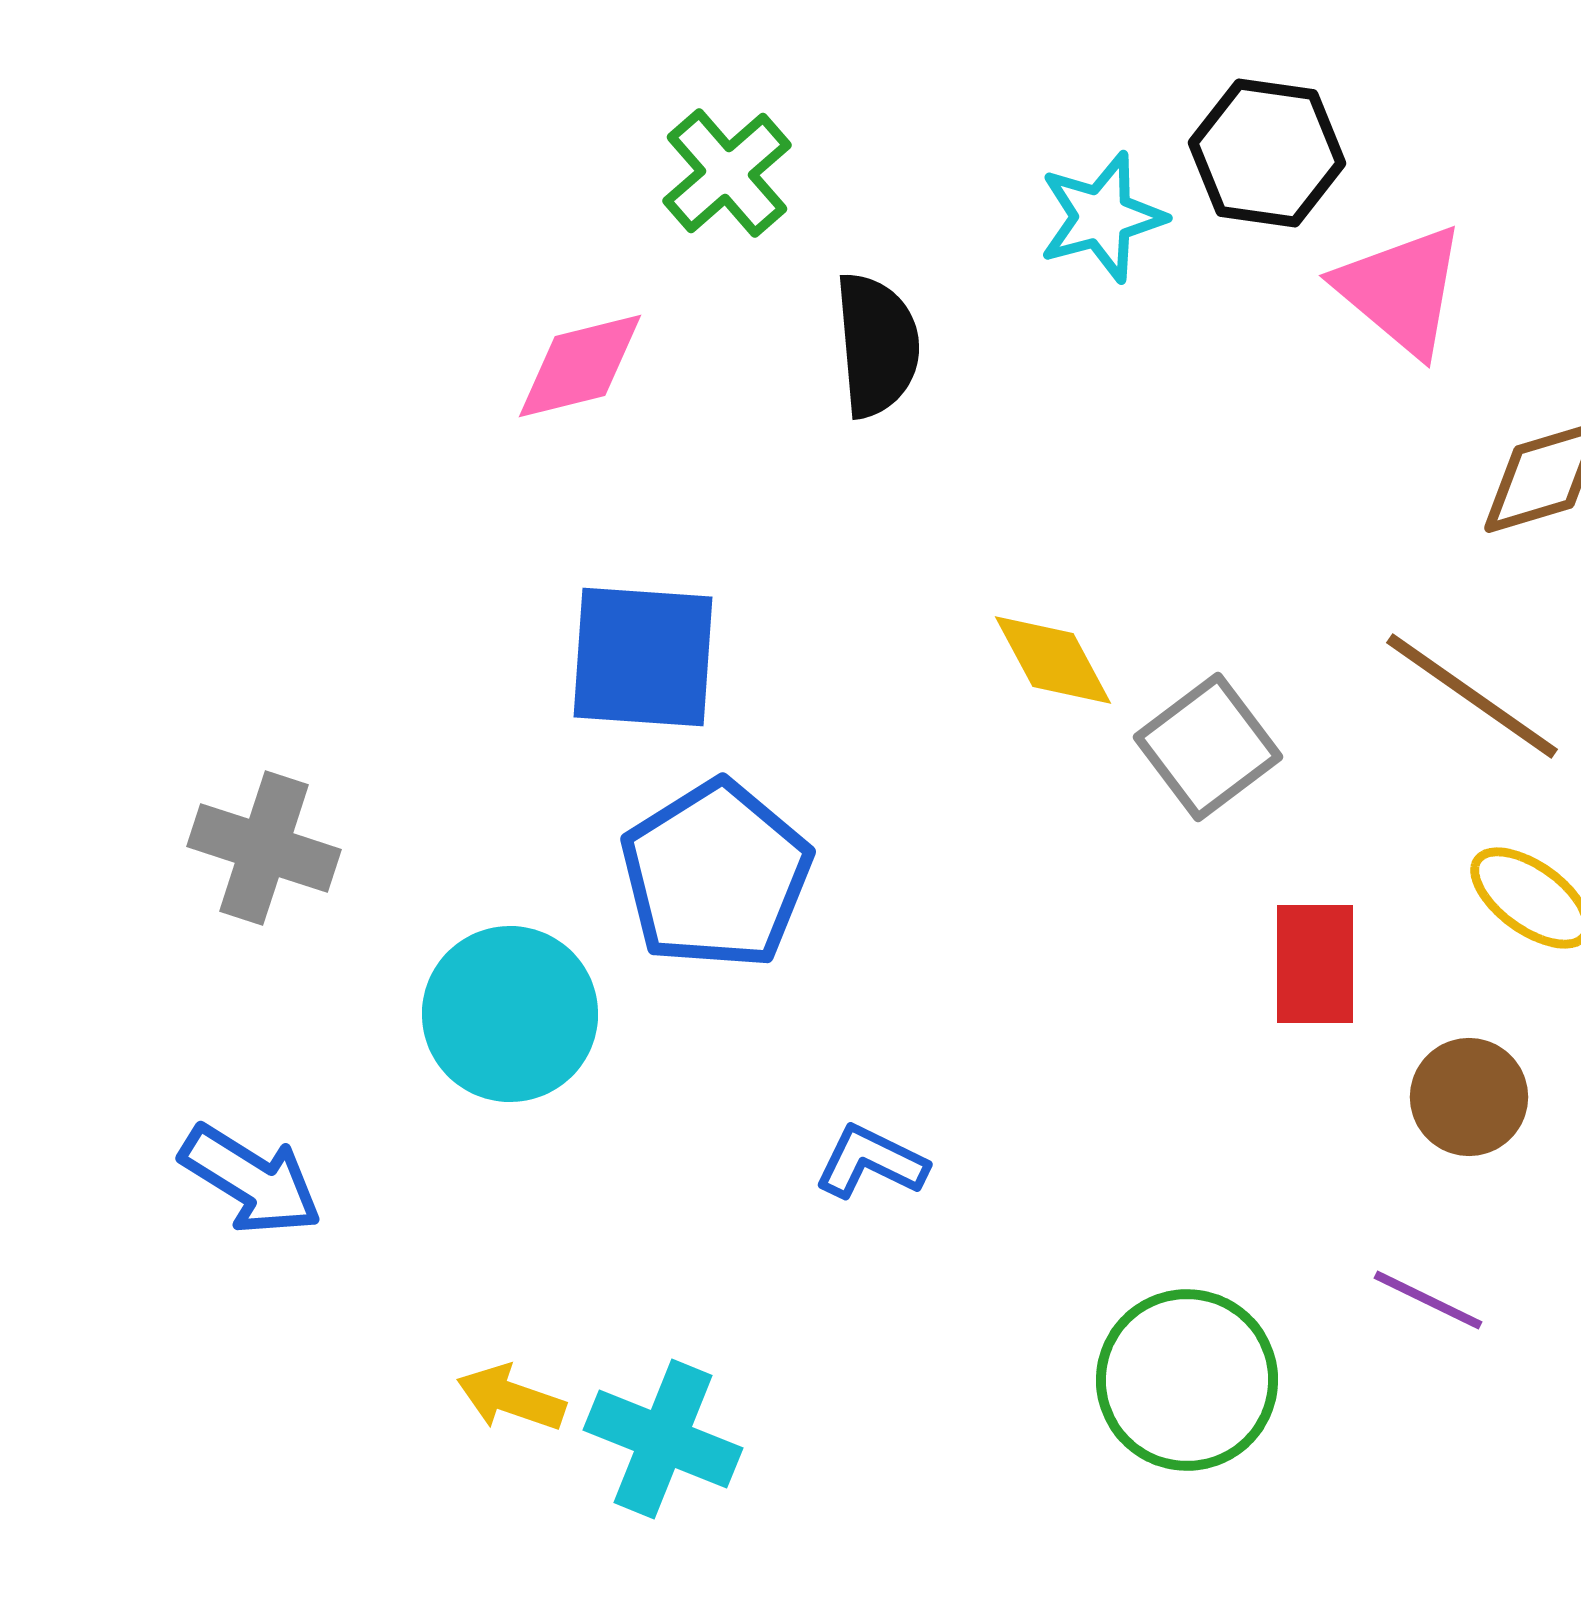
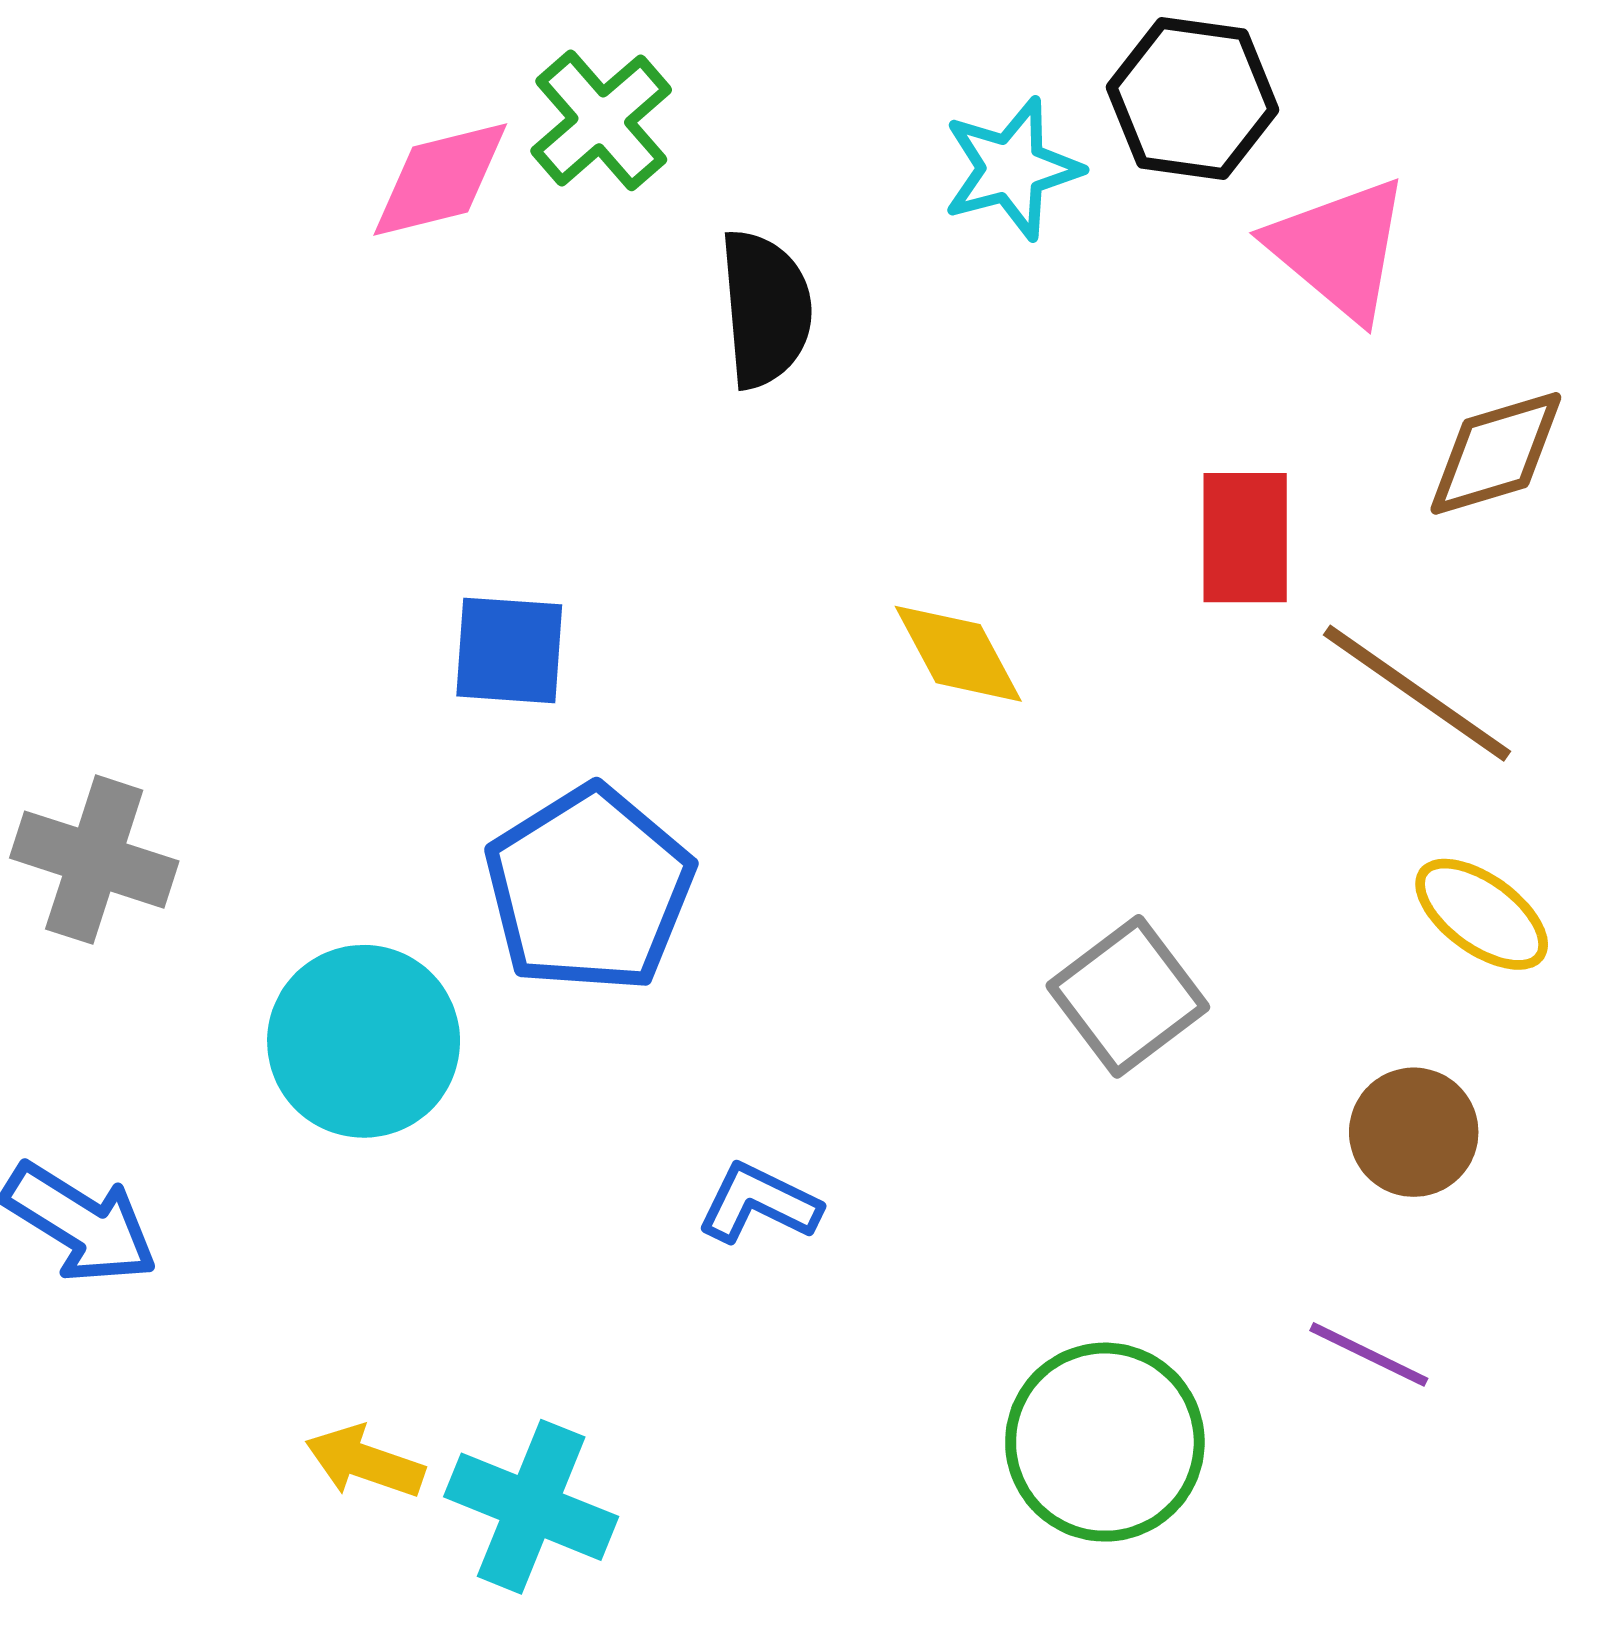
pink diamond: (580, 366) -> (440, 180), moved
blue square: (643, 657) -> (509, 650), size x0.7
gray square: (1208, 747) -> (1128, 996), moved
red rectangle: (1315, 964) -> (1245, 538), moved

